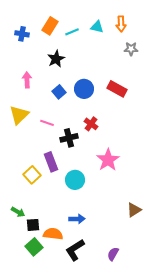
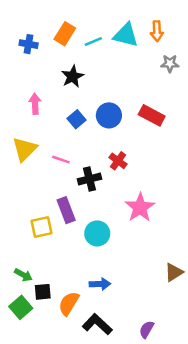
cyan triangle: (97, 27) -> (126, 35), size x1.5
yellow square: (32, 175) -> (41, 227), turned 30
orange semicircle: (53, 234) -> (69, 303), turned -66
green square: (34, 247) -> (21, 307), moved
black L-shape: (75, 250) -> (97, 324), turned 75

